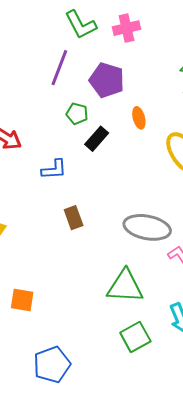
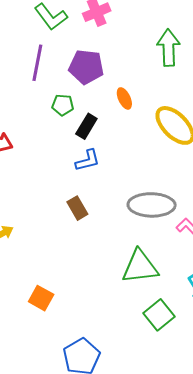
blue L-shape: (54, 169) -> (88, 160), moved
orange square: (22, 300) -> (41, 298), turned 30

